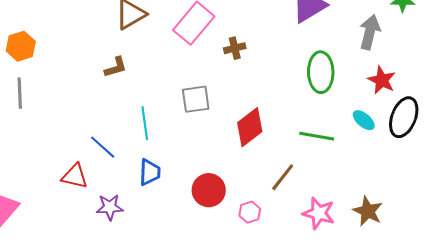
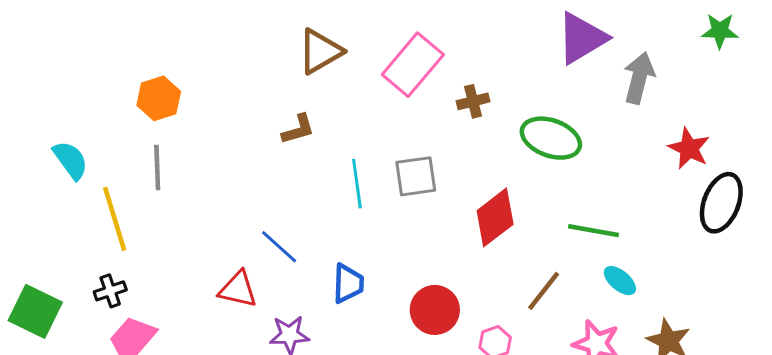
gray arrow: (370, 32) -> (639, 78), moved
green ellipse: (321, 72) -> (551, 138), moved, turned -69
cyan ellipse: (364, 120) -> (620, 281), moved
cyan line: (145, 123) -> (357, 184), moved

